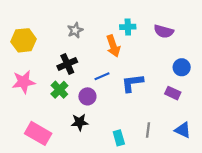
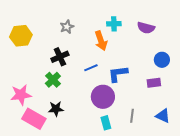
pink star: (24, 82) -> (21, 95), moved
purple rectangle: (173, 93) -> (154, 83), turned -32
purple circle: (87, 96) -> (103, 97), moved, size x1.5
black star: (80, 122) -> (56, 109), moved

